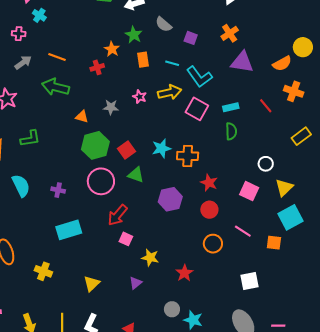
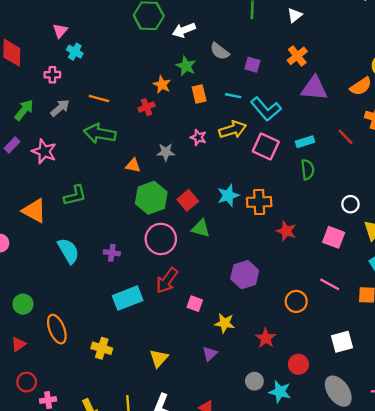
purple hexagon: (170, 199) -> (245, 275), moved
red circle: (209, 210) -> (298, 364), moved
red arrow: (117, 215) -> (167, 280), moved

